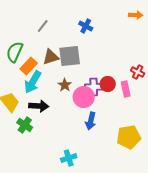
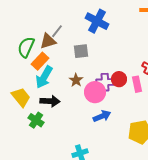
gray line: (43, 26) -> (57, 31), moved
blue cross: (86, 26) -> (97, 21), size x1.6
gray square: (70, 56) -> (81, 51), size x0.7
brown triangle: (51, 57) -> (48, 41), moved
blue arrow: (91, 121) -> (102, 116), turned -126

